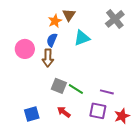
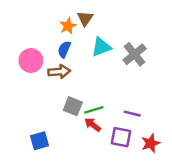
gray cross: (115, 19) -> (135, 54), moved
brown arrow: (48, 58) -> (59, 72), turned -96
green line: (76, 89) -> (94, 110), turned -49
red arrow: (64, 112) -> (93, 125), moved

